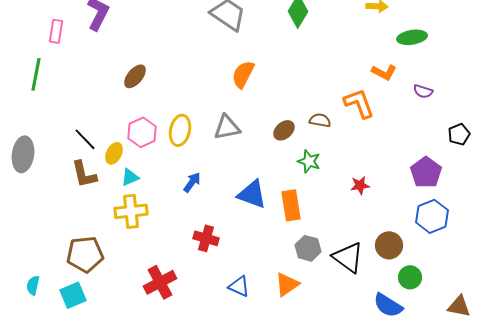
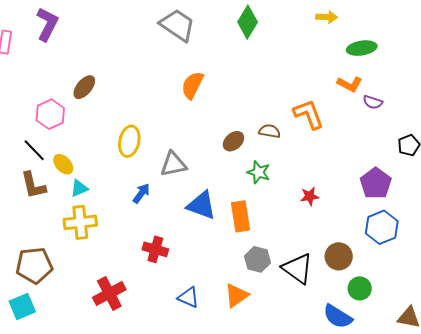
orange L-shape: (384, 72) -> (350, 84), moved
gray triangle: (227, 127) -> (173, 164), moved
pink hexagon: (142, 132) -> (50, 114), moved
yellow ellipse: (114, 153) -> (63, 164), turned -70

